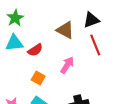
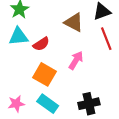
orange square: (38, 78) -> (44, 74), size x1.5

